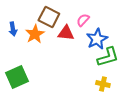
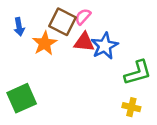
pink semicircle: (83, 20) -> (83, 17), moved
blue arrow: (13, 29) -> (19, 27), moved
blue star: (97, 39) -> (105, 46), moved

